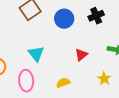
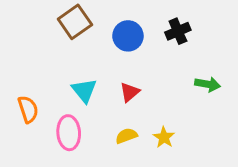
red triangle: (81, 55) -> (130, 92), moved
yellow star: (104, 79) -> (164, 137), moved

